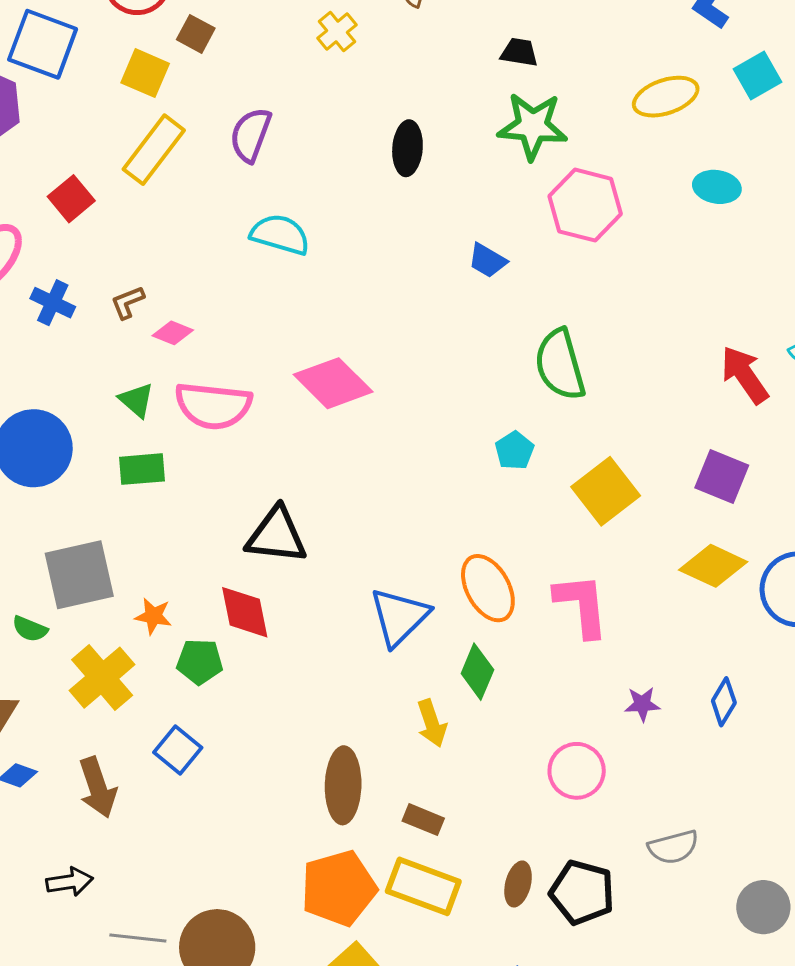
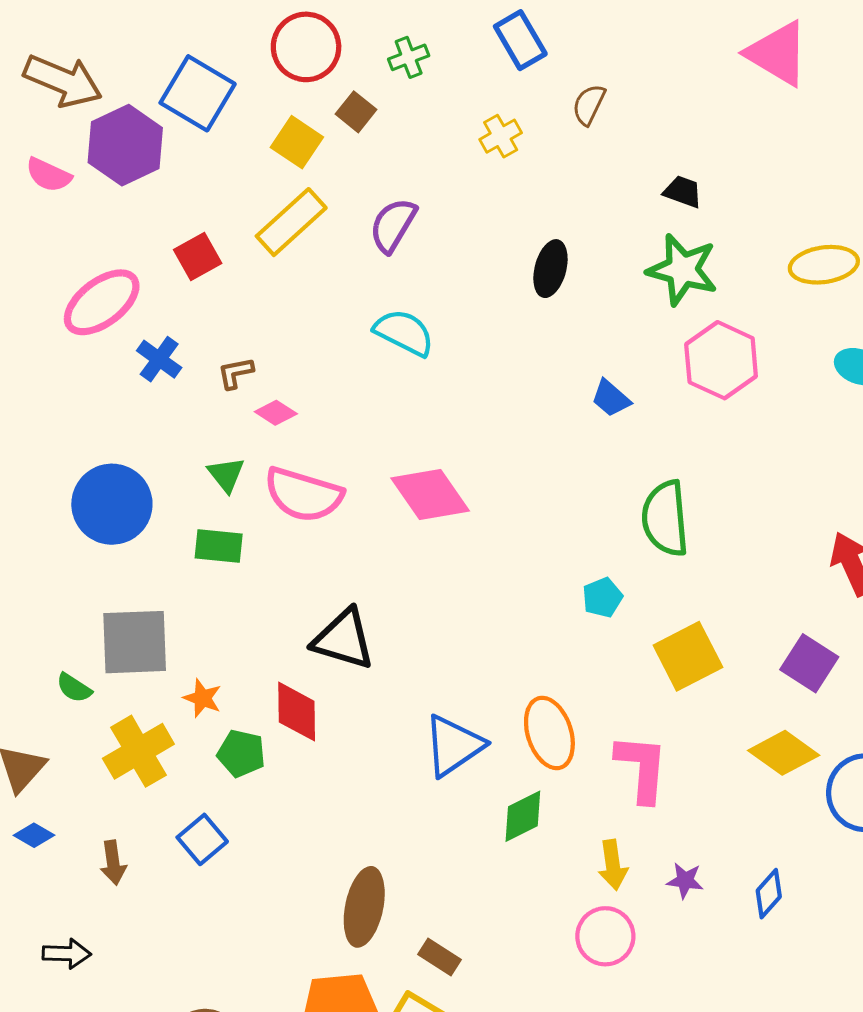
green diamond: (477, 672) -> (523, 816), turned 30
yellow arrow: (432, 723) -> (613, 865), moved
brown arrow: (98, 787) -> (113, 863), size x0.7

